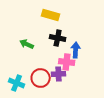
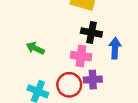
green arrow: (27, 44) -> (35, 48), moved
pink cross: (67, 62) -> (81, 56), moved

